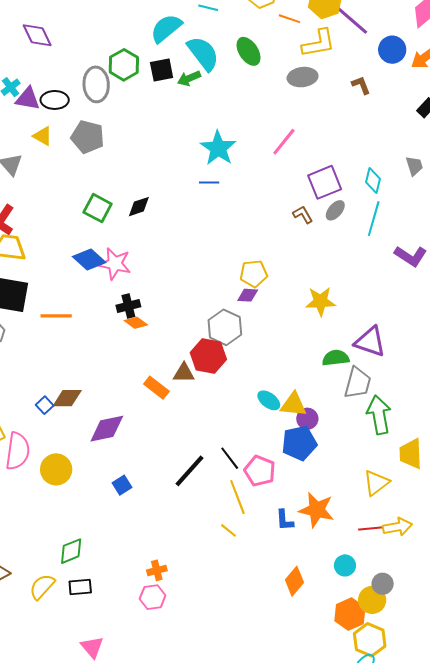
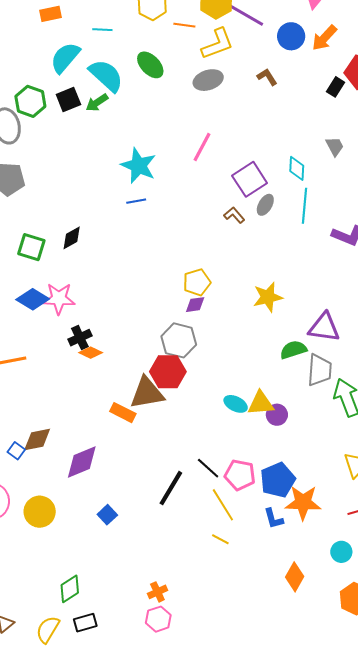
brown triangle: (184, 373) -> (147, 393), size x1.6
blue pentagon: (299, 443) -> (278, 480), moved

